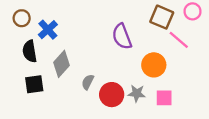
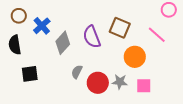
brown square: (162, 17) -> (120, 28), moved
purple semicircle: (122, 36) -> (92, 37), moved
black semicircle: (30, 51) -> (15, 45), moved
gray diamond: (62, 64) -> (63, 43), moved

